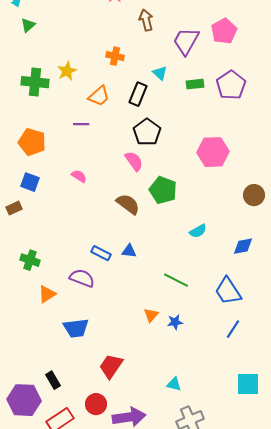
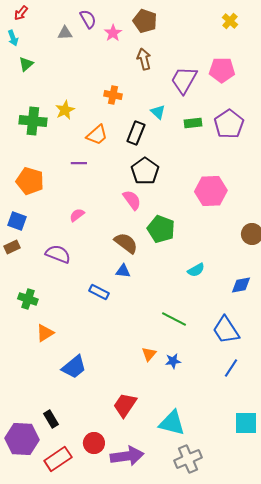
pink pentagon: (224, 31) -> (222, 70), turned 30
pink semicircle: (79, 176) -> (77, 215), turned -70
blue square: (30, 182) -> (17, 221), moved
blue triangle: (129, 251) -> (123, 271), moved
purple semicircle: (82, 278) -> (58, 254), moved
blue trapezoid: (76, 328) -> (74, 367), turned -32
red trapezoid: (111, 366) -> (125, 405), moved
cyan triangle: (174, 384) -> (172, 423), size x1.8

